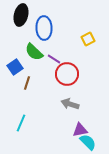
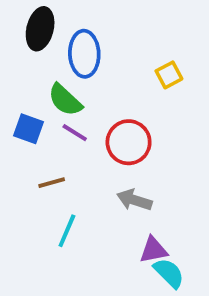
purple line: (54, 59) -> (75, 133), moved
blue square: (15, 67) -> (29, 129), turned -35
brown line: (27, 83) -> (52, 183), moved, turned 56
cyan line: (21, 123) -> (67, 231), moved

